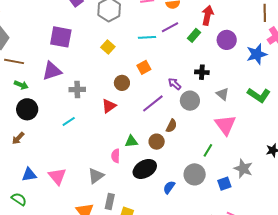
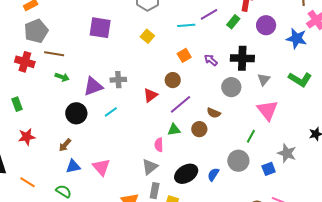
blue star: (257, 54) -> (297, 38), turned 30
purple triangle: (52, 71) -> (93, 86), moved
black cross: (202, 72) -> (242, 58), size x1.6
brown circle: (122, 83) -> (173, 80), moved
purple arrow: (175, 84) -> (211, 60), moved
gray triangle: (223, 94) -> (264, 79), turned 32
purple line: (153, 103) -> (181, 104), moved
black circle: (27, 109) -> (76, 113), moved
brown semicircle: (171, 126) -> (214, 113), turned 88
brown arrow: (18, 138) -> (65, 145), moved
black ellipse: (145, 169) -> (186, 174), moved
gray triangle: (96, 176) -> (150, 167), moved

